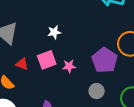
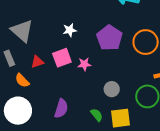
purple pentagon: (105, 60) -> (109, 38), moved
red triangle: (22, 64) -> (37, 62), turned -40

